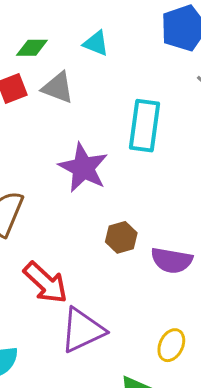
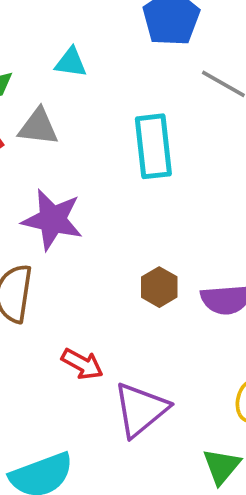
purple star: (83, 168) -> (52, 220), moved
red arrow: (46, 283) -> (82, 364), size x0.7

